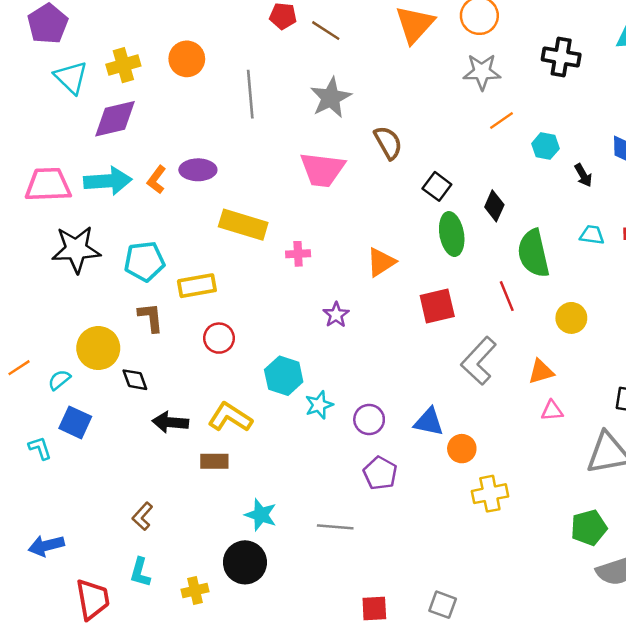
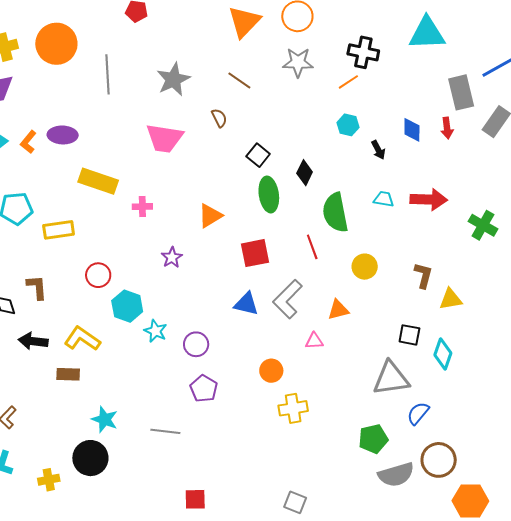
brown line: (326, 31) -> (239, 81), moved
orange circle: (187, 59) -> (56, 44), size x1.4
orange line: (501, 121) -> (348, 82), moved
brown semicircle: (388, 143) -> (219, 118), size x0.7
brown L-shape: (151, 317) -> (37, 287), moved
red circle: (219, 338) -> (98, 275), moved
cyan star: (319, 405) -> (155, 331), turned -30
pink triangle: (552, 411) -> (314, 341), moved
blue triangle: (429, 422) -> (246, 304), moved
gray square: (443, 605) -> (295, 502), moved

